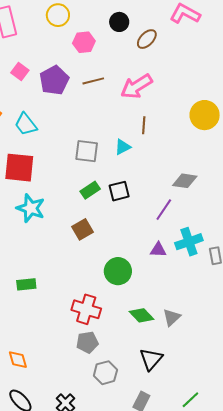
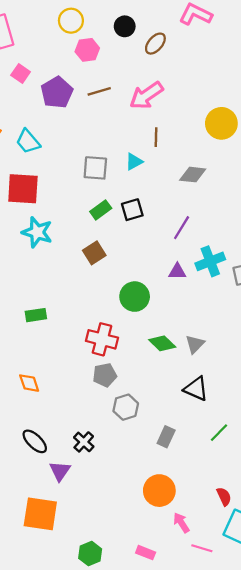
yellow circle: (58, 15) -> (71, 21), moved
pink square: (20, 71) -> (21, 74), moved
gray diamond: (185, 181) -> (193, 175), moved
black triangle: (151, 359) -> (196, 389), moved, turned -45
orange diamond: (18, 360) -> (29, 383), moved

